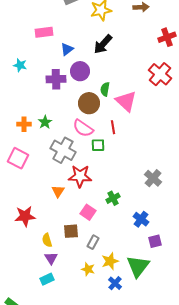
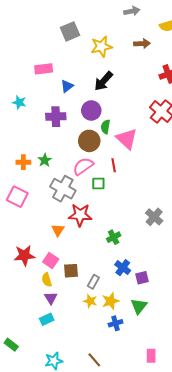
purple circle: (80, 71) -> (91, 110), moved
pink semicircle: (83, 128) -> (83, 166), turned 110
pink square: (88, 212) -> (51, 260), moved
blue cross: (141, 219) -> (123, 268), moved
purple square: (155, 241) -> (142, 278), moved
green triangle: (138, 266) -> (139, 306), size x0.7
yellow star: (88, 269) -> (90, 301), moved
blue cross: (115, 283) -> (116, 323), turned 32

